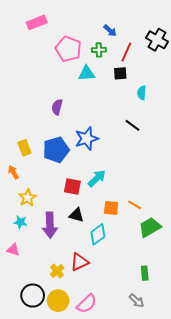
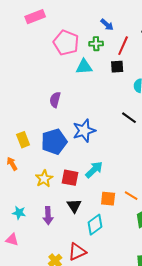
yellow star: (28, 198) -> (44, 179), moved
black triangle: (76, 215) -> (74, 206), turned 42
purple arrow: (50, 225) -> (48, 216), size x0.7

